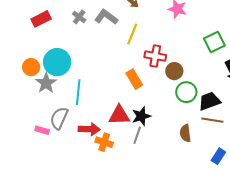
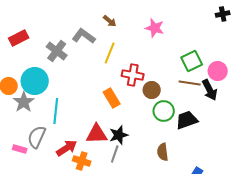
gray cross: (79, 17) -> (57, 51), moved, size x1.5
brown line: (212, 120) -> (190, 83), moved
red arrow: (89, 129) -> (67, 148), turned -35

